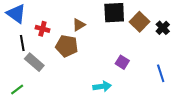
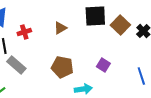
red cross: (42, 29) -> (24, 32), turned -32
brown pentagon: (67, 46) -> (62, 67), moved

